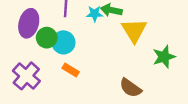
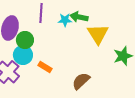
cyan circle: (63, 42) -> (23, 55), moved
brown semicircle: (130, 88) -> (81, 81), moved, turned 102

